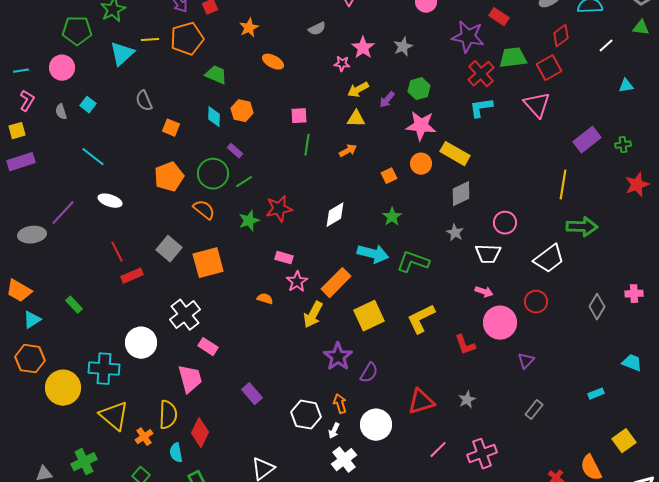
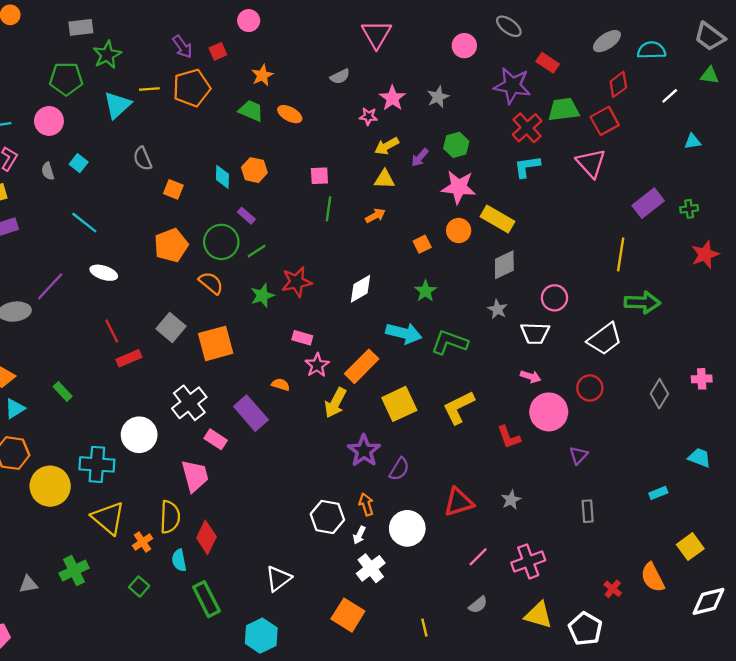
green trapezoid: (216, 75) -> (251, 111), moved
purple rectangle: (252, 394) -> (251, 413), moved, size x1.4
gray rectangle: (534, 410) -> (588, 511), turned -42

